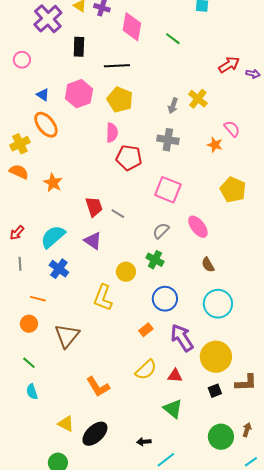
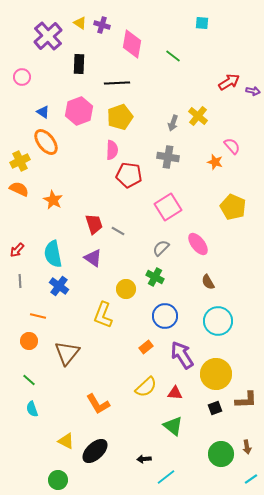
yellow pentagon: (120, 100) -> (120, 117), turned 30
pink square: (168, 190) -> (168, 207), turned 36
cyan semicircle: (53, 237) -> (53, 254), turned -60
brown arrow: (247, 430) -> (247, 447), turned 152

